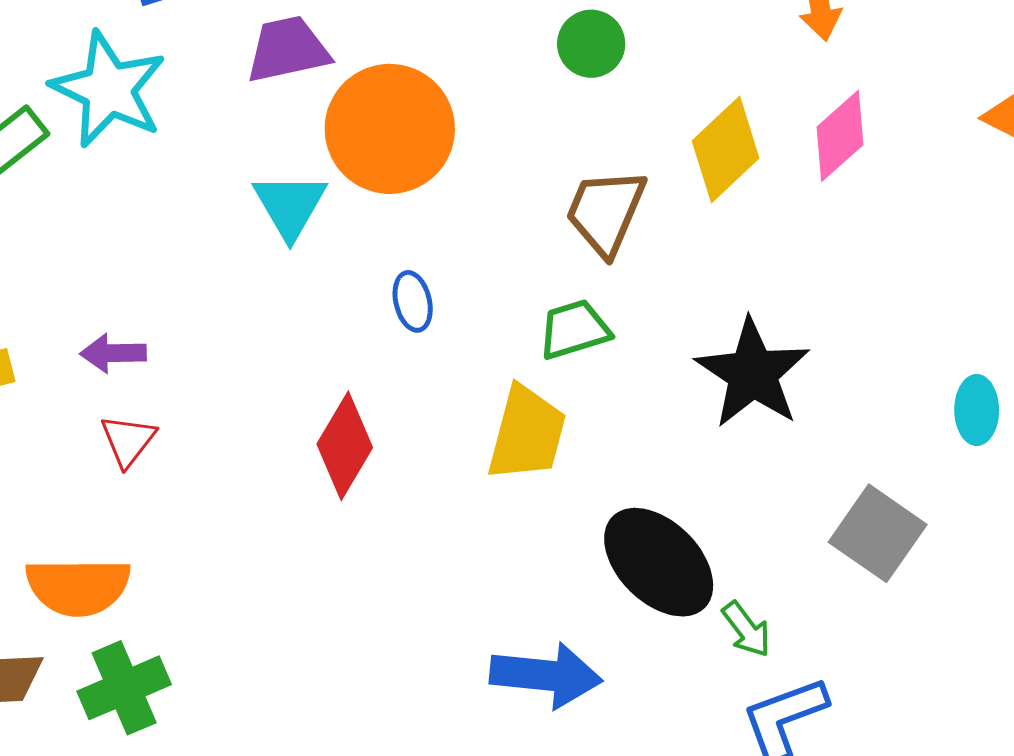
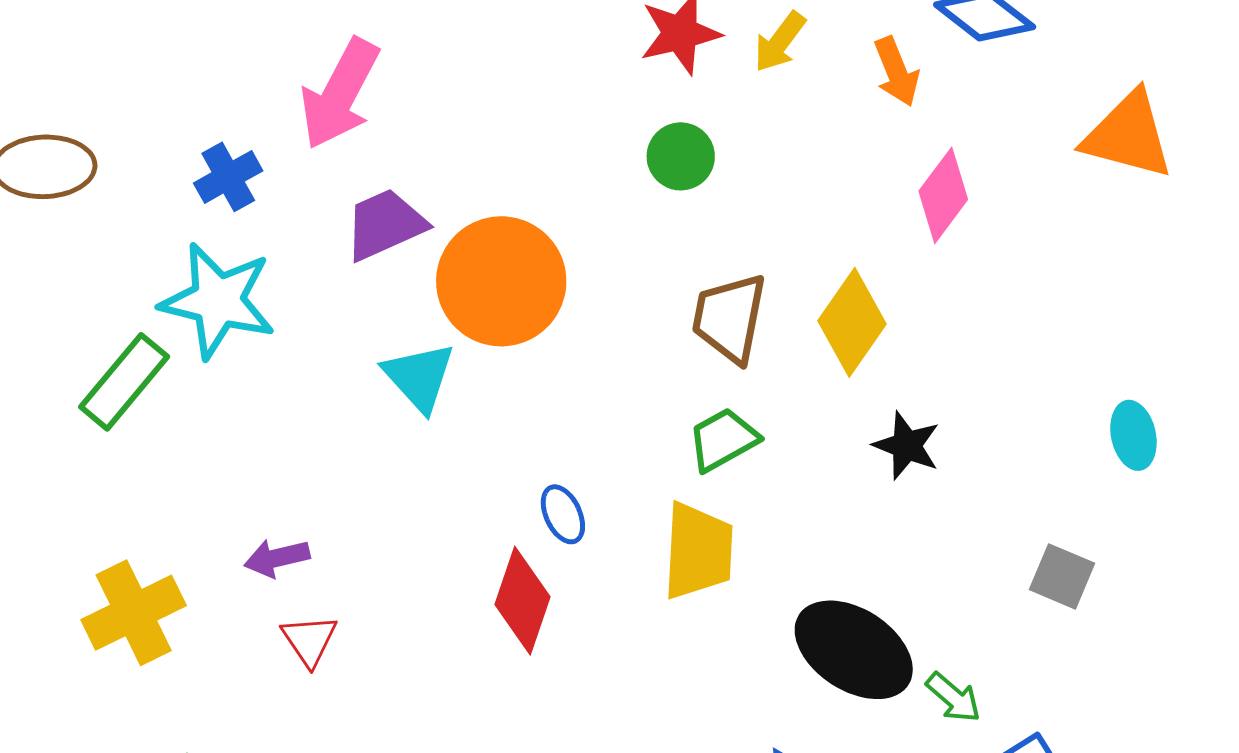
yellow diamond: (726, 150) -> (852, 322), moved
blue ellipse: (413, 301) -> (563, 514), moved
black star: (753, 373) -> (907, 446), size x0.6
gray square: (878, 533) -> (1062, 576), size x0.7

